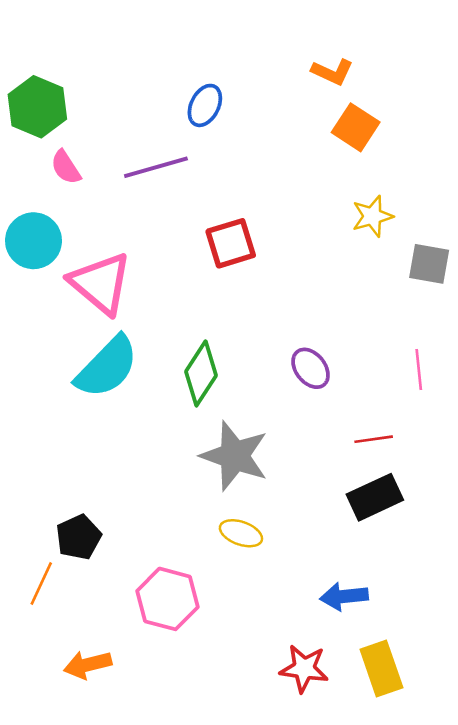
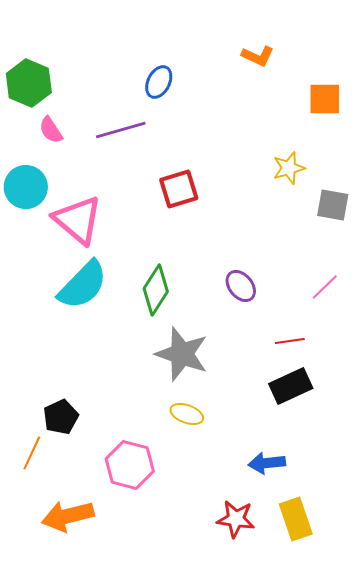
orange square: (356, 127) -> (325, 99), moved, turned -33
pink line: (419, 370) -> (325, 287), turned 52
orange arrow: (88, 665) -> (68, 516), size x1.4

